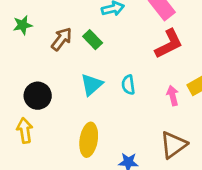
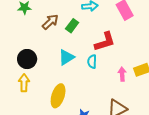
green rectangle: (93, 40) -> (72, 26), turned 72
red L-shape: (169, 44) -> (105, 42), moved
yellow arrow: (25, 130) -> (24, 83), moved

